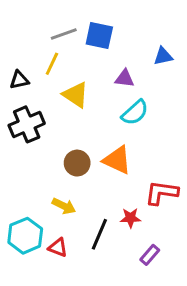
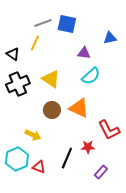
black triangle: (19, 80) -> (13, 54), turned 48
yellow triangle: (76, 95) -> (51, 79), moved
red L-shape: (162, 193) -> (109, 130), turned -125
yellow arrow: (64, 206) -> (33, 135), moved

